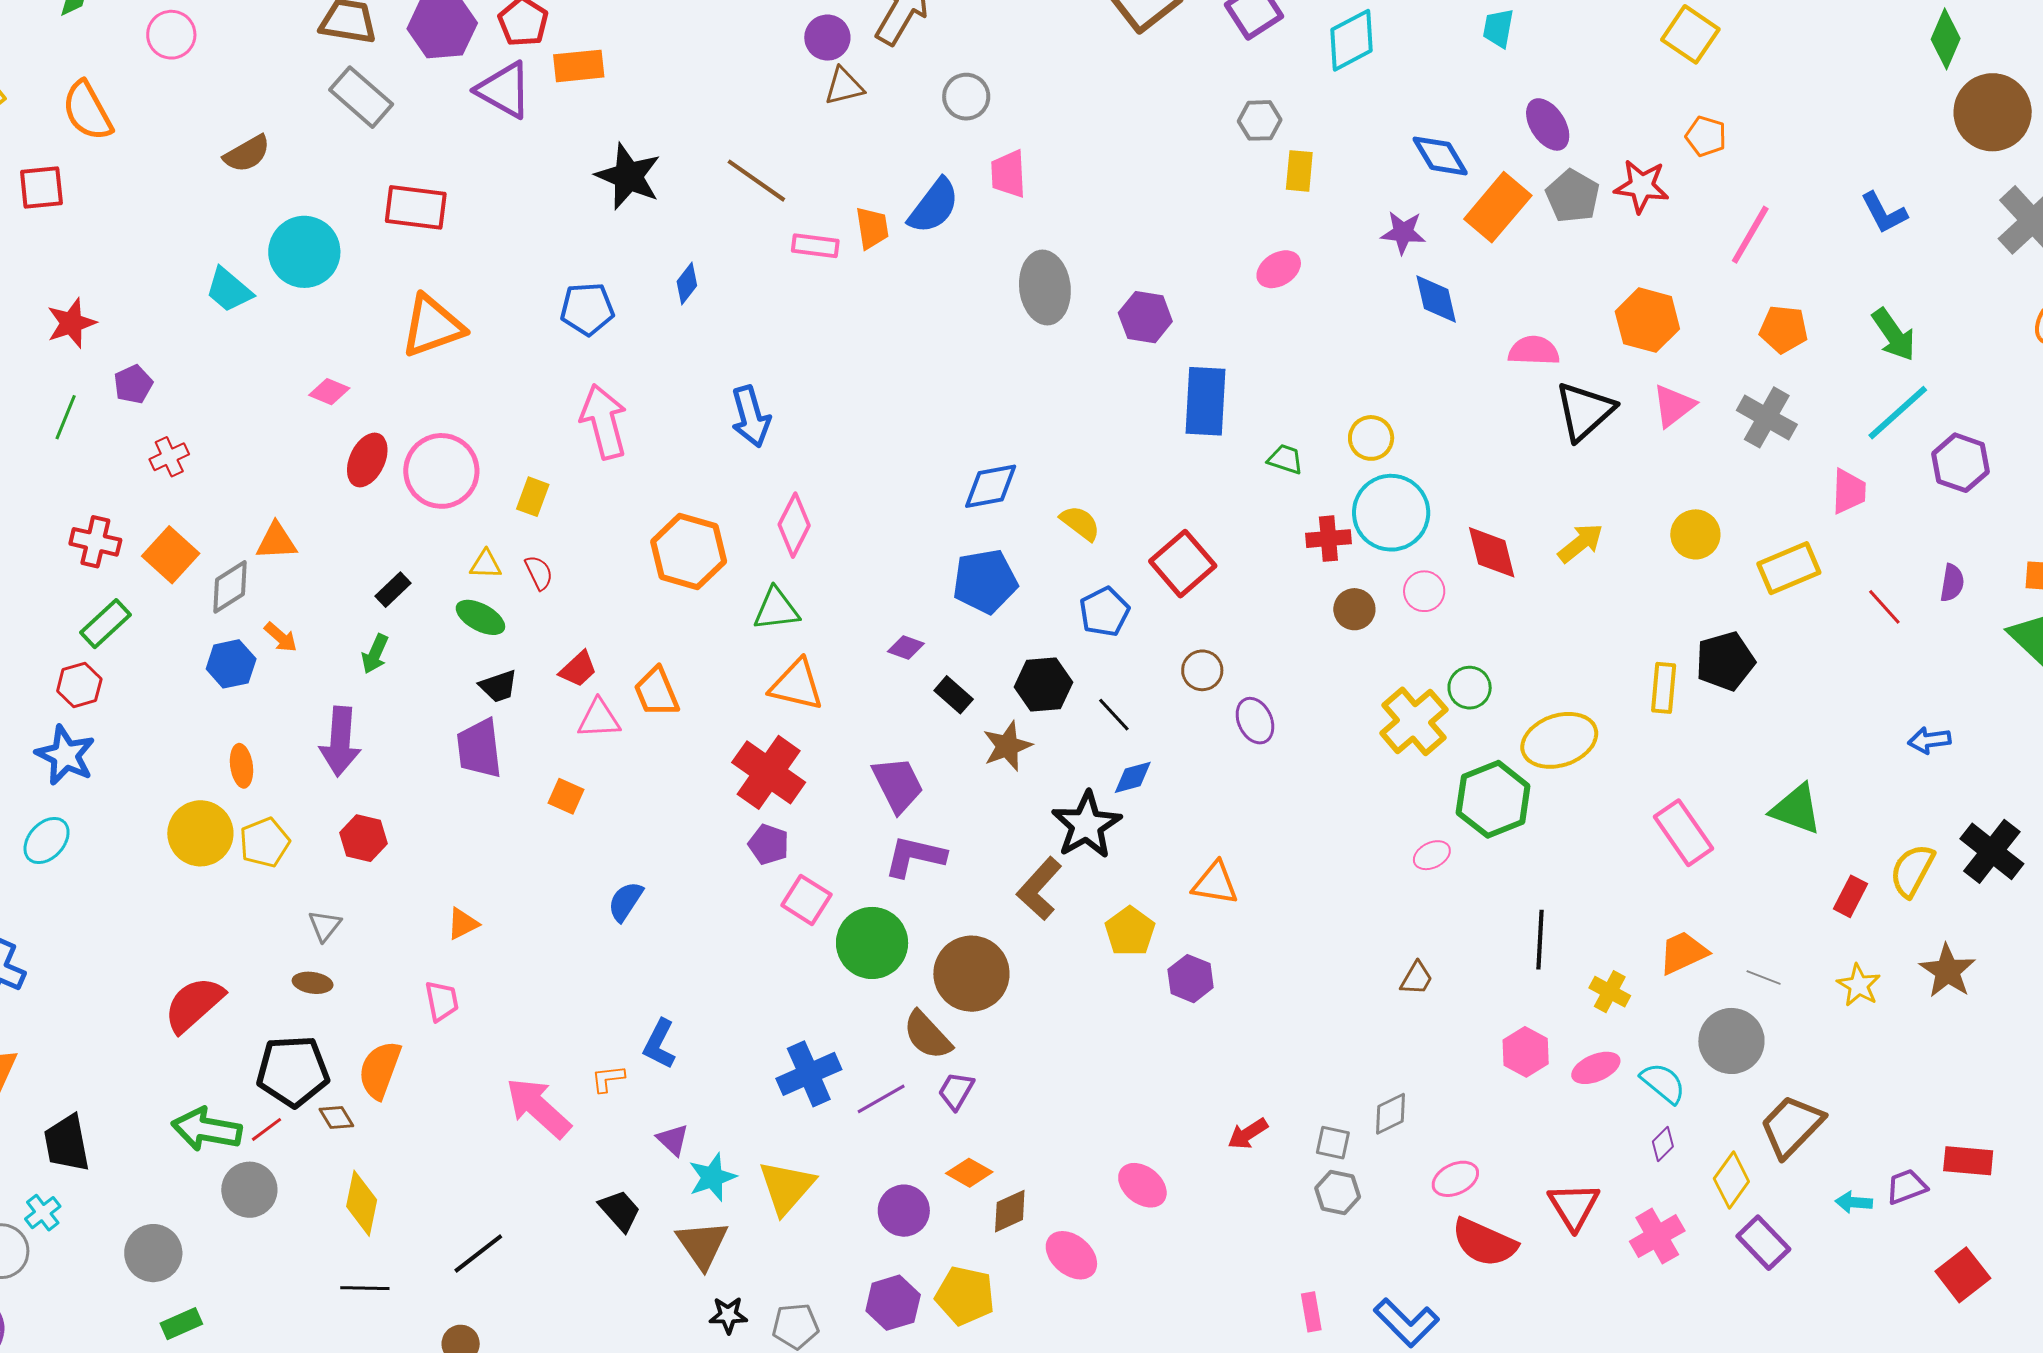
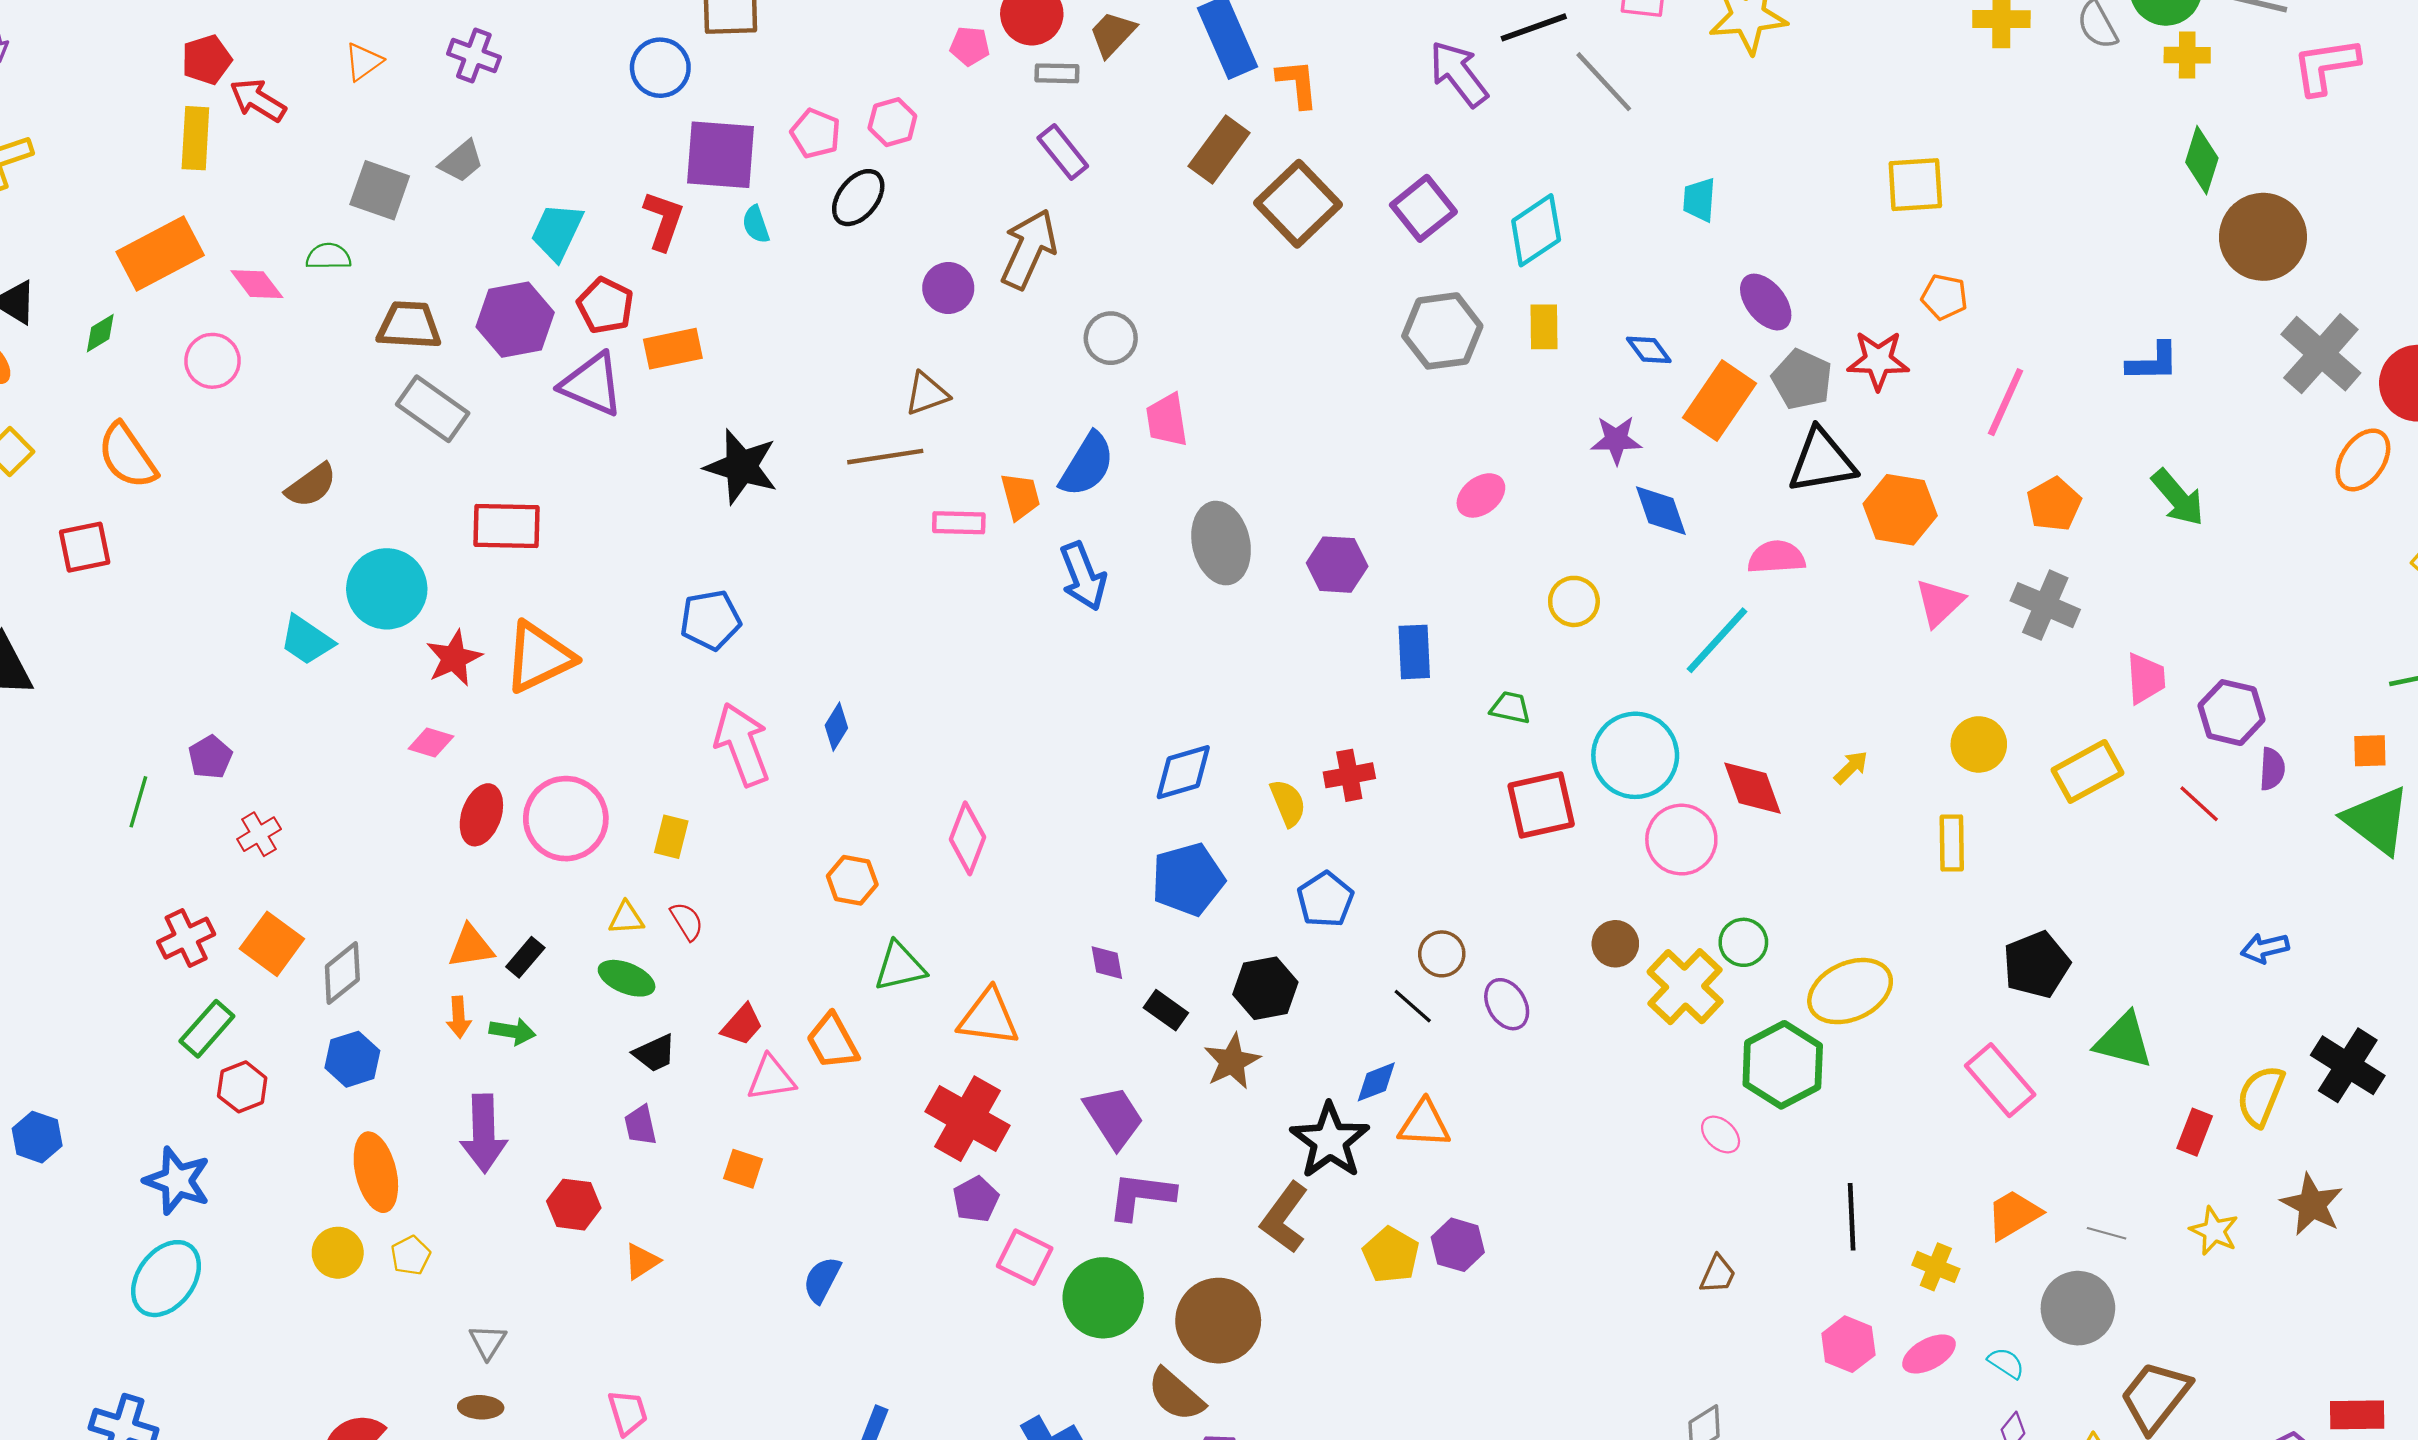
yellow square: (1690, 34) -> (1915, 185), turned -32
brown triangle: (844, 86) -> (927, 394), moved
gray hexagon: (1260, 120) -> (1442, 331), size x1.6
blue diamond: (1440, 156) -> (1649, 350), size x0.7
yellow rectangle: (1299, 171) -> (1544, 327), moved
brown line: (756, 181) -> (885, 457), turned -38
blue L-shape: (1884, 213) -> (2153, 362), turned -57
blue diamond: (687, 284) -> (836, 727), moved
red star: (71, 323) -> (454, 658), moved
orange pentagon: (1784, 329) -> (2054, 504), turned -30
blue rectangle: (1206, 401) -> (1414, 652), size x0.7
black triangle: (1585, 411) -> (1822, 461), moved, turned 38
cyan line: (1898, 413) -> (1717, 640), moved
blue arrow: (751, 417) -> (1083, 576), moved
yellow circle: (1371, 438) -> (1574, 601), moved
purple hexagon: (1960, 463) -> (2231, 713), moved
yellow semicircle: (1080, 523) -> (1288, 803), turned 36
red cross: (1328, 539) -> (1349, 775), moved
orange triangle: (276, 541) -> (471, 947), moved
red cross: (95, 542) -> (186, 938), turned -33
yellow arrow: (1581, 543) -> (1851, 767), size x0.7
orange hexagon: (689, 552) -> (852, 880), size x0.6
red square: (1183, 564) -> (1541, 805), moved, turned 34
pink circle: (1424, 591) -> (1681, 840), size x1.5
green triangle: (776, 609) -> (900, 967), moved
brown circle: (1354, 609) -> (1615, 944), moved
orange arrow: (281, 637) -> (459, 1017), moved, turned 51
purple diamond: (906, 647) -> (1107, 963), turned 66
green arrow: (375, 654) -> (513, 1031), turned -99
black pentagon: (1725, 661) -> (2036, 965), moved
red hexagon: (79, 685) -> (242, 1087), moved
yellow rectangle: (1664, 688) -> (1952, 843), moved
black line: (1114, 715) -> (1413, 1006), moved
purple trapezoid: (479, 748) -> (640, 1125), size x0.6
orange ellipse: (242, 766) -> (376, 1172), size x1.6
yellow circle: (200, 833) -> (338, 1253), size x0.7
red hexagon: (364, 838) -> (574, 1205), moved
cyan ellipse: (47, 840) -> (166, 1279), size x1.4
yellow pentagon: (265, 842) -> (411, 1255), size x0.7
purple pentagon: (769, 844) -> (976, 1199), turned 30
pink ellipse: (1432, 855) -> (1721, 1134), turned 75
orange triangle: (1215, 883) -> (1424, 1124), moved
orange triangle: (463, 924) -> (642, 1261), moved
purple hexagon: (1191, 979) -> (1458, 1245), moved
cyan semicircle: (1663, 1083) -> (2006, 1363), size x0.7

